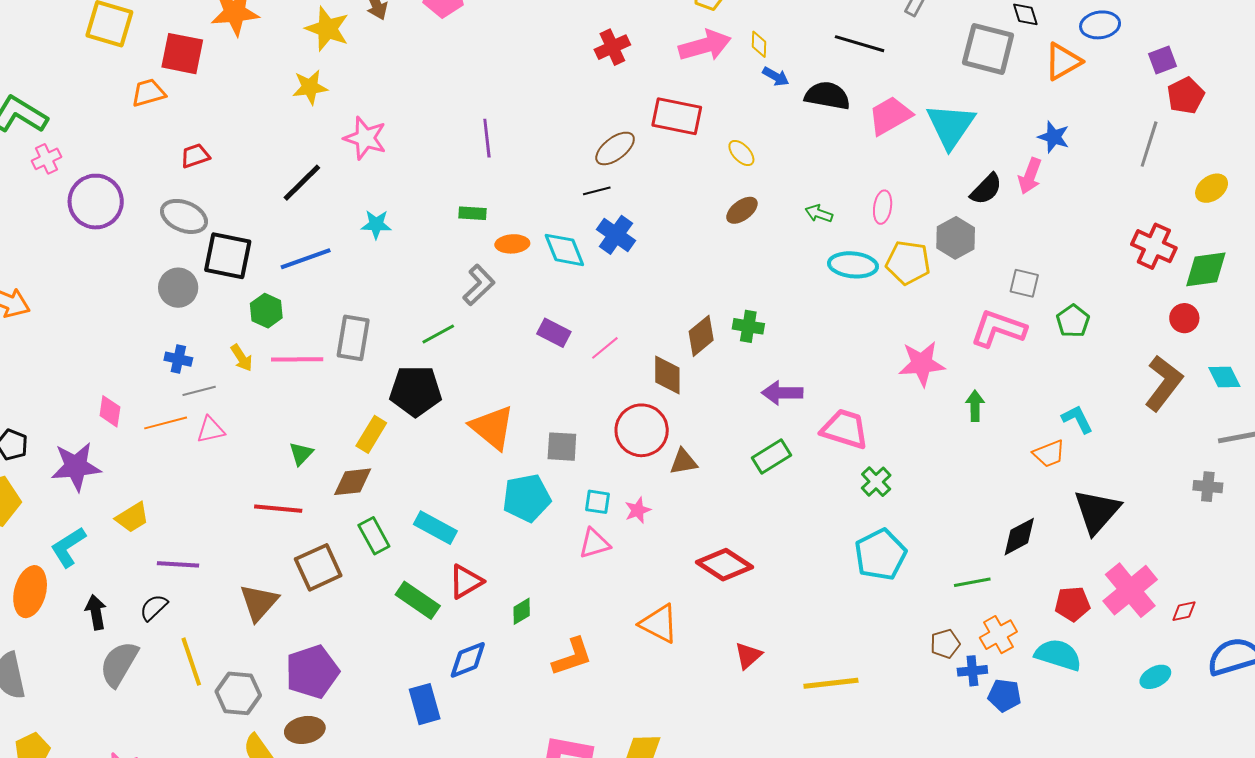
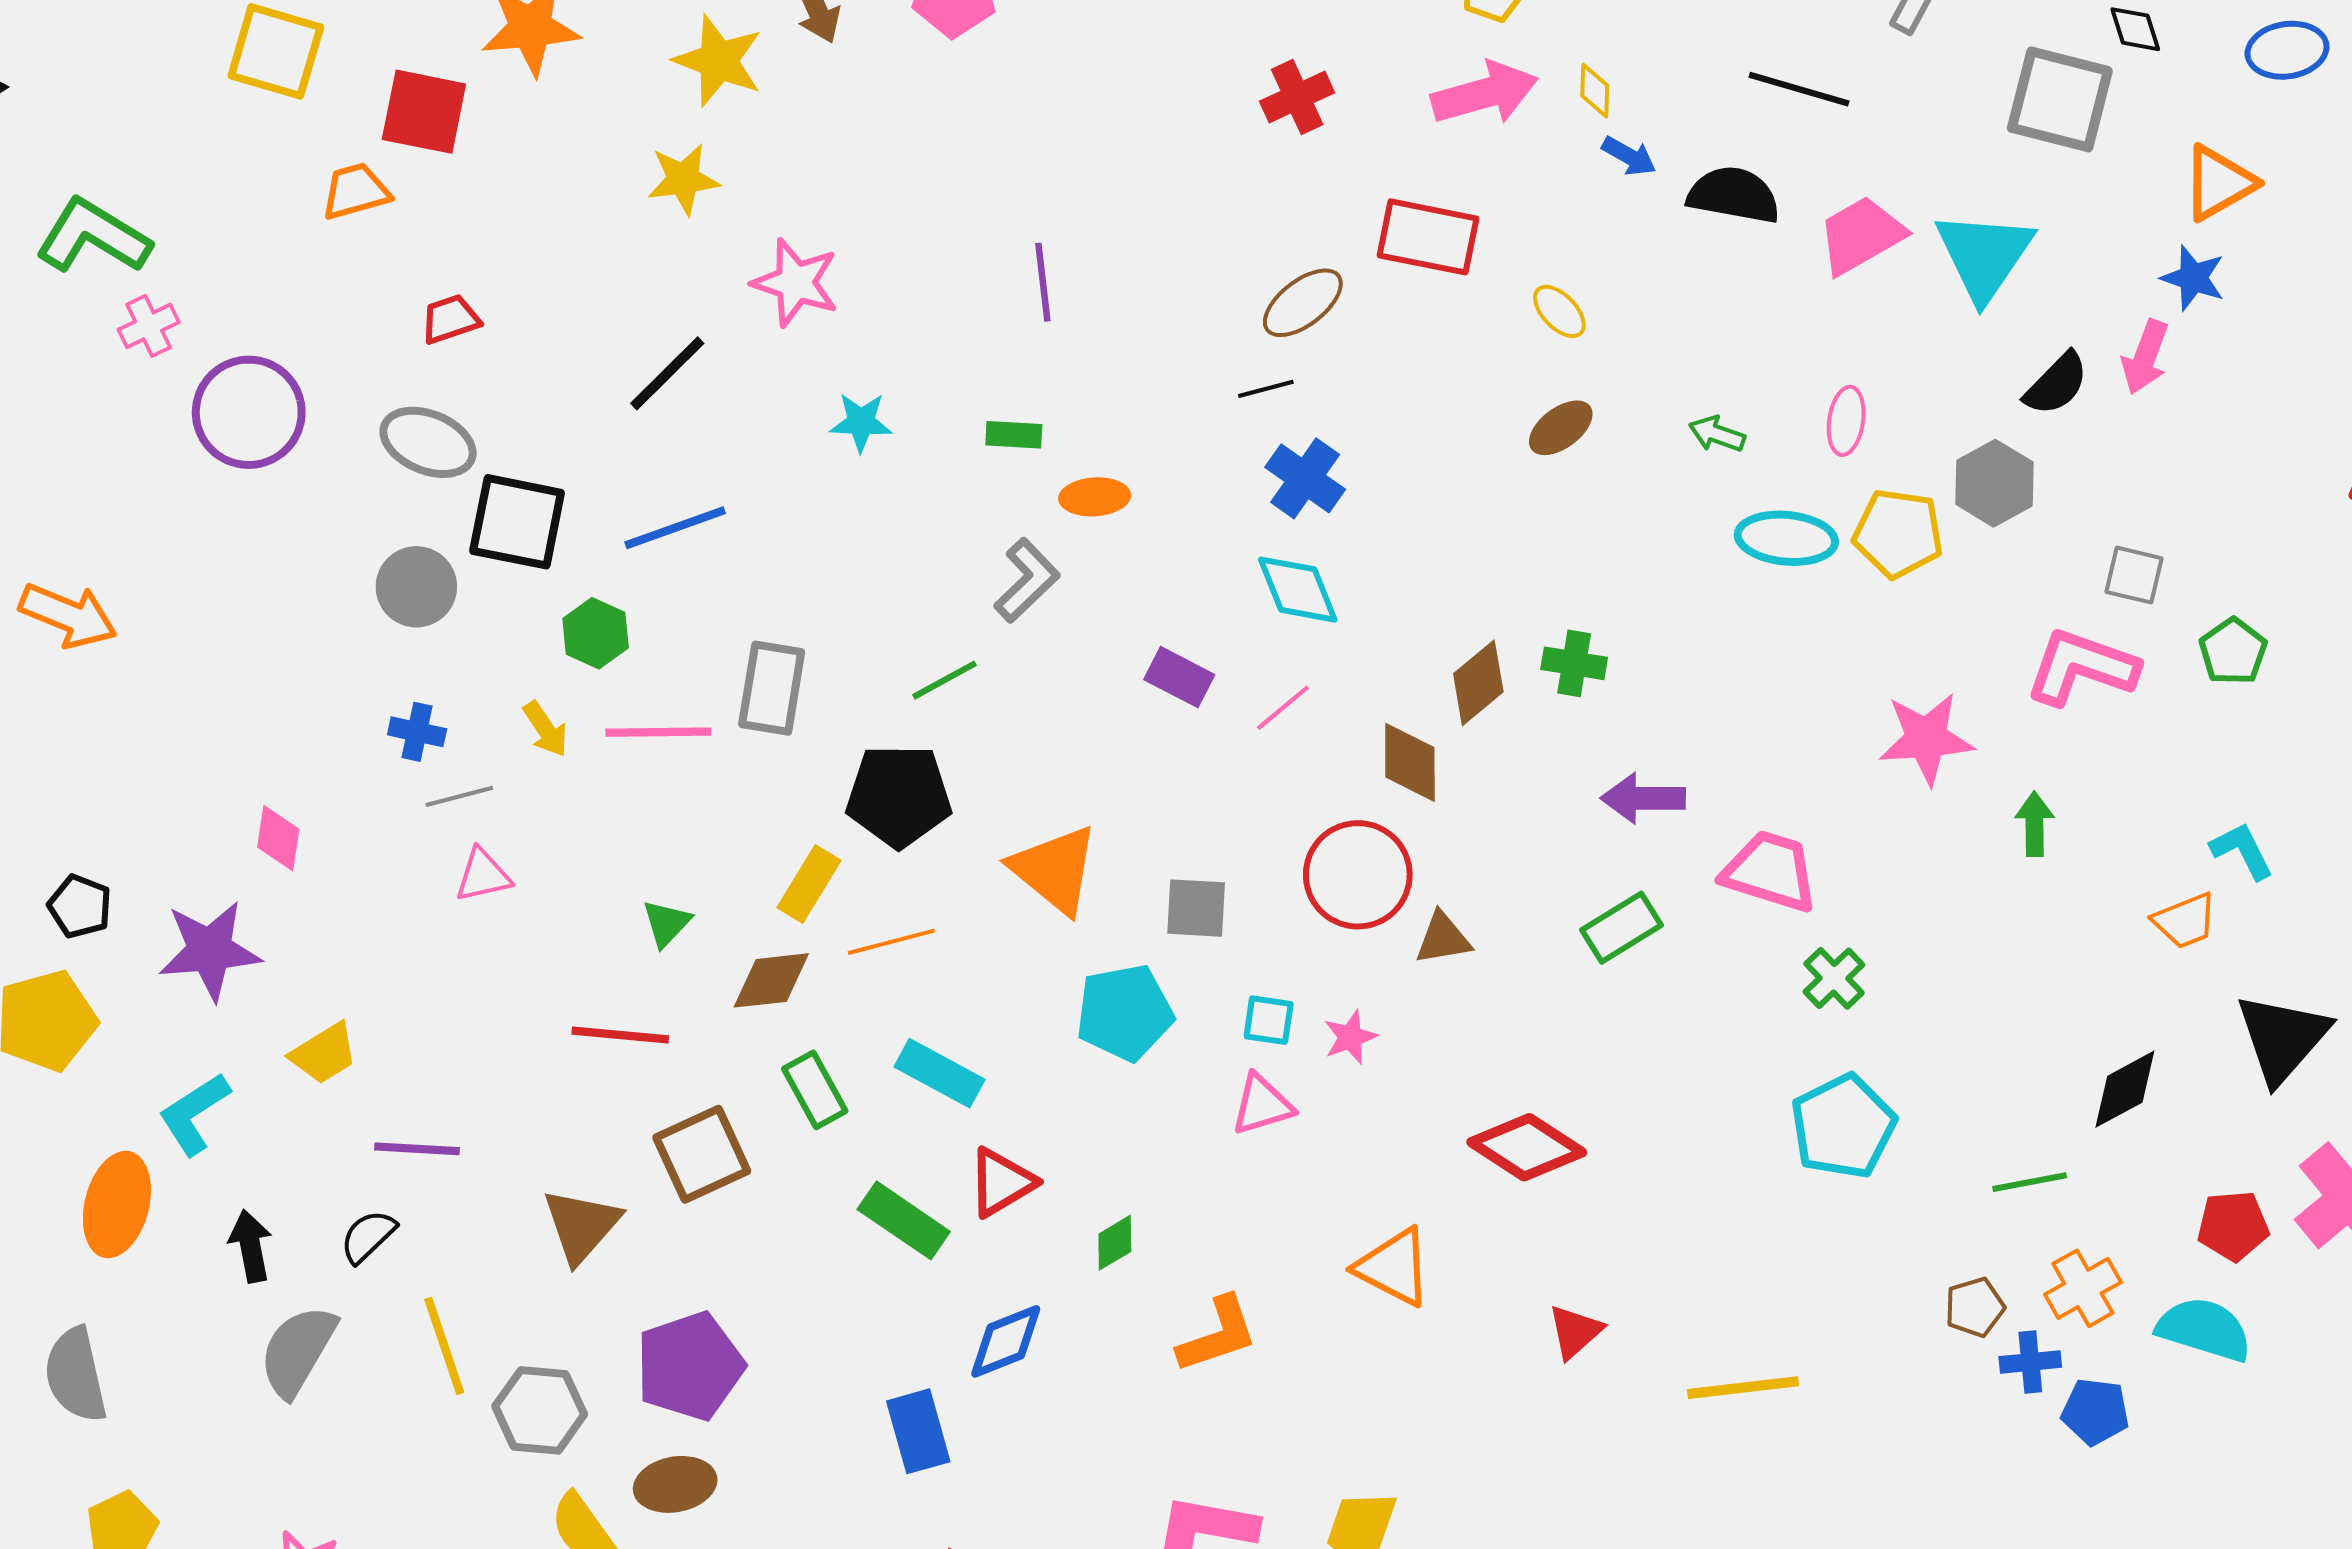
orange triangle: (1063, 61) -> (2219, 183), moved
cyan star: (376, 224) -> (861, 422), moved
cyan diamond: (564, 250) -> (1298, 590), moved
orange line: (166, 423) -> (891, 942), moved

